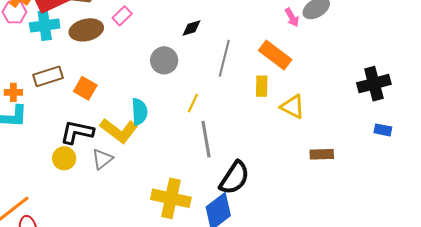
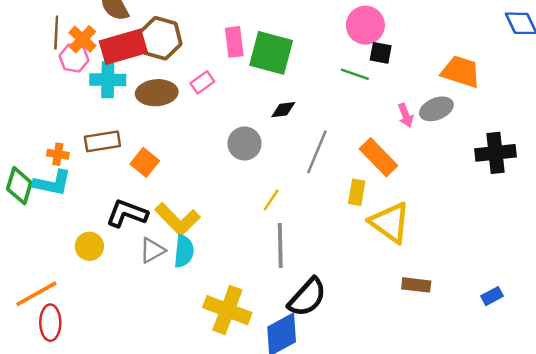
black cross: (374, 84) -> (495, 153), moved
yellow triangle: (293, 107) -> (390, 222), size x1.4
cyan semicircle: (139, 112) -> (184, 251), moved
blue rectangle: (383, 130) -> (492, 296), moved, turned -48
yellow circle: (64, 158) -> (89, 246), moved

